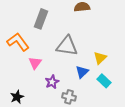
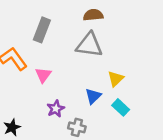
gray triangle: (67, 46) -> (89, 45), moved
pink triangle: (35, 63) -> (43, 75), moved

